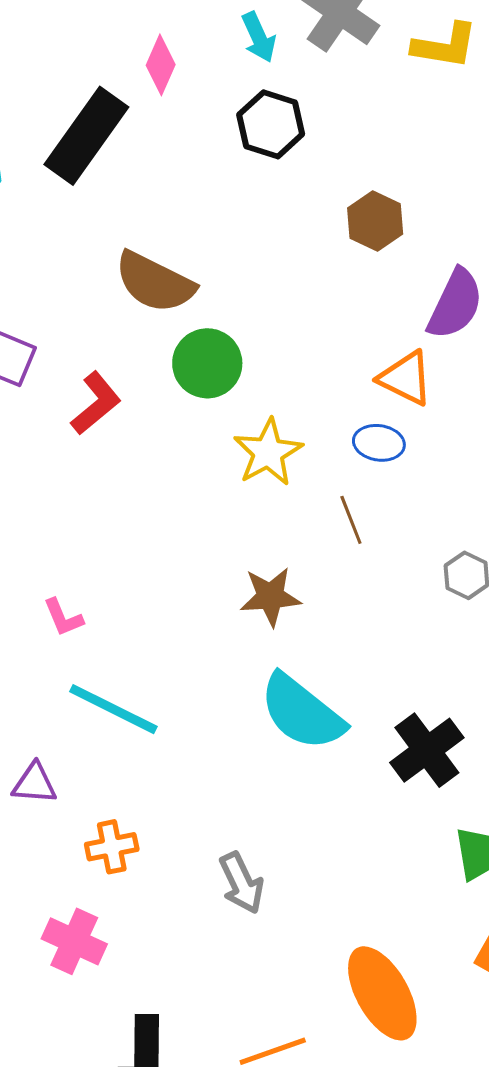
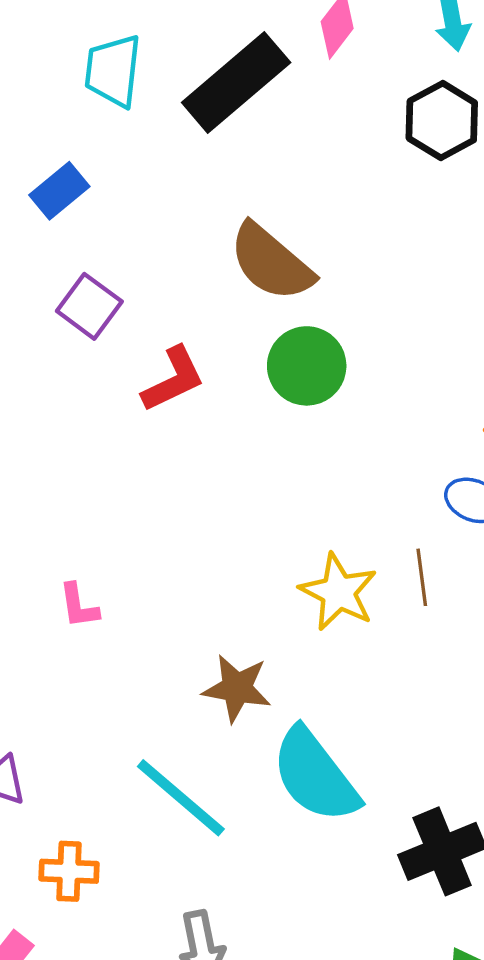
yellow star: (268, 452) -> (338, 592), moved, turned -30
brown star: (270, 597) -> (237, 688), moved
cyan line: (113, 709) -> (181, 798), moved

